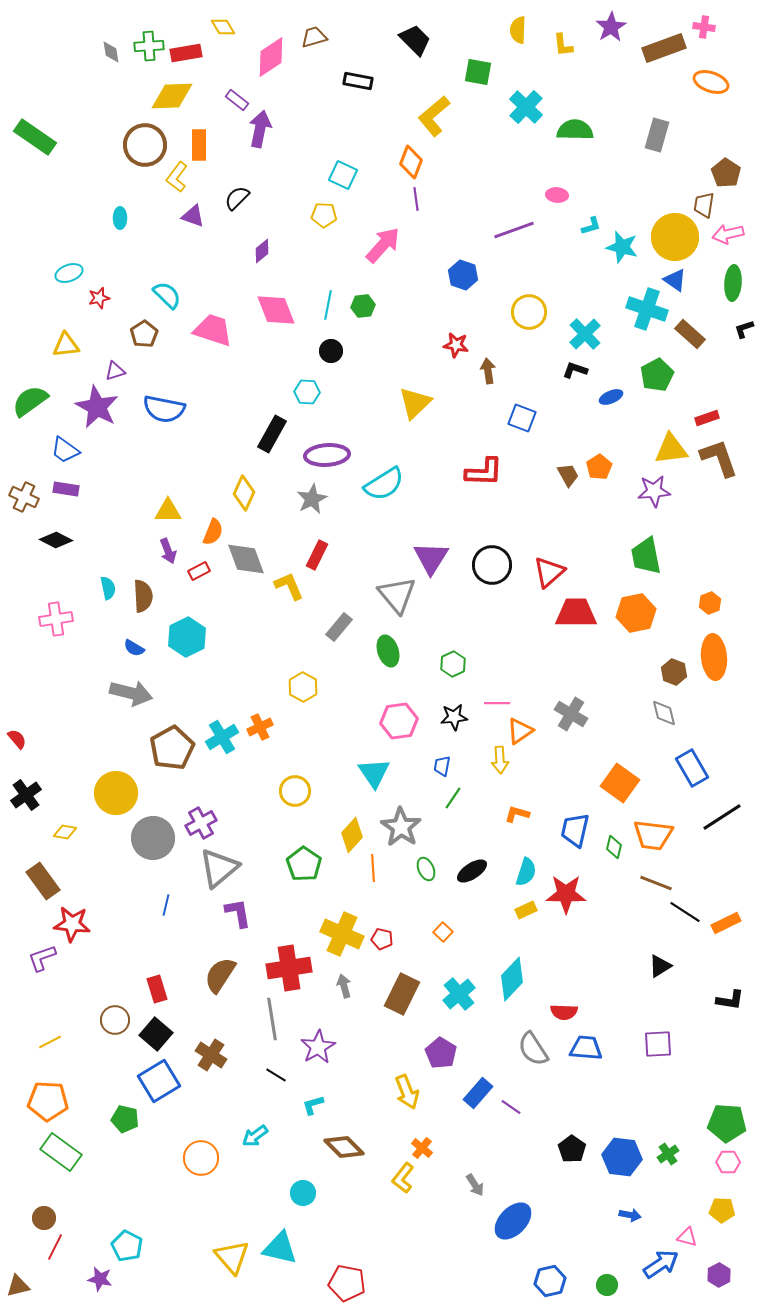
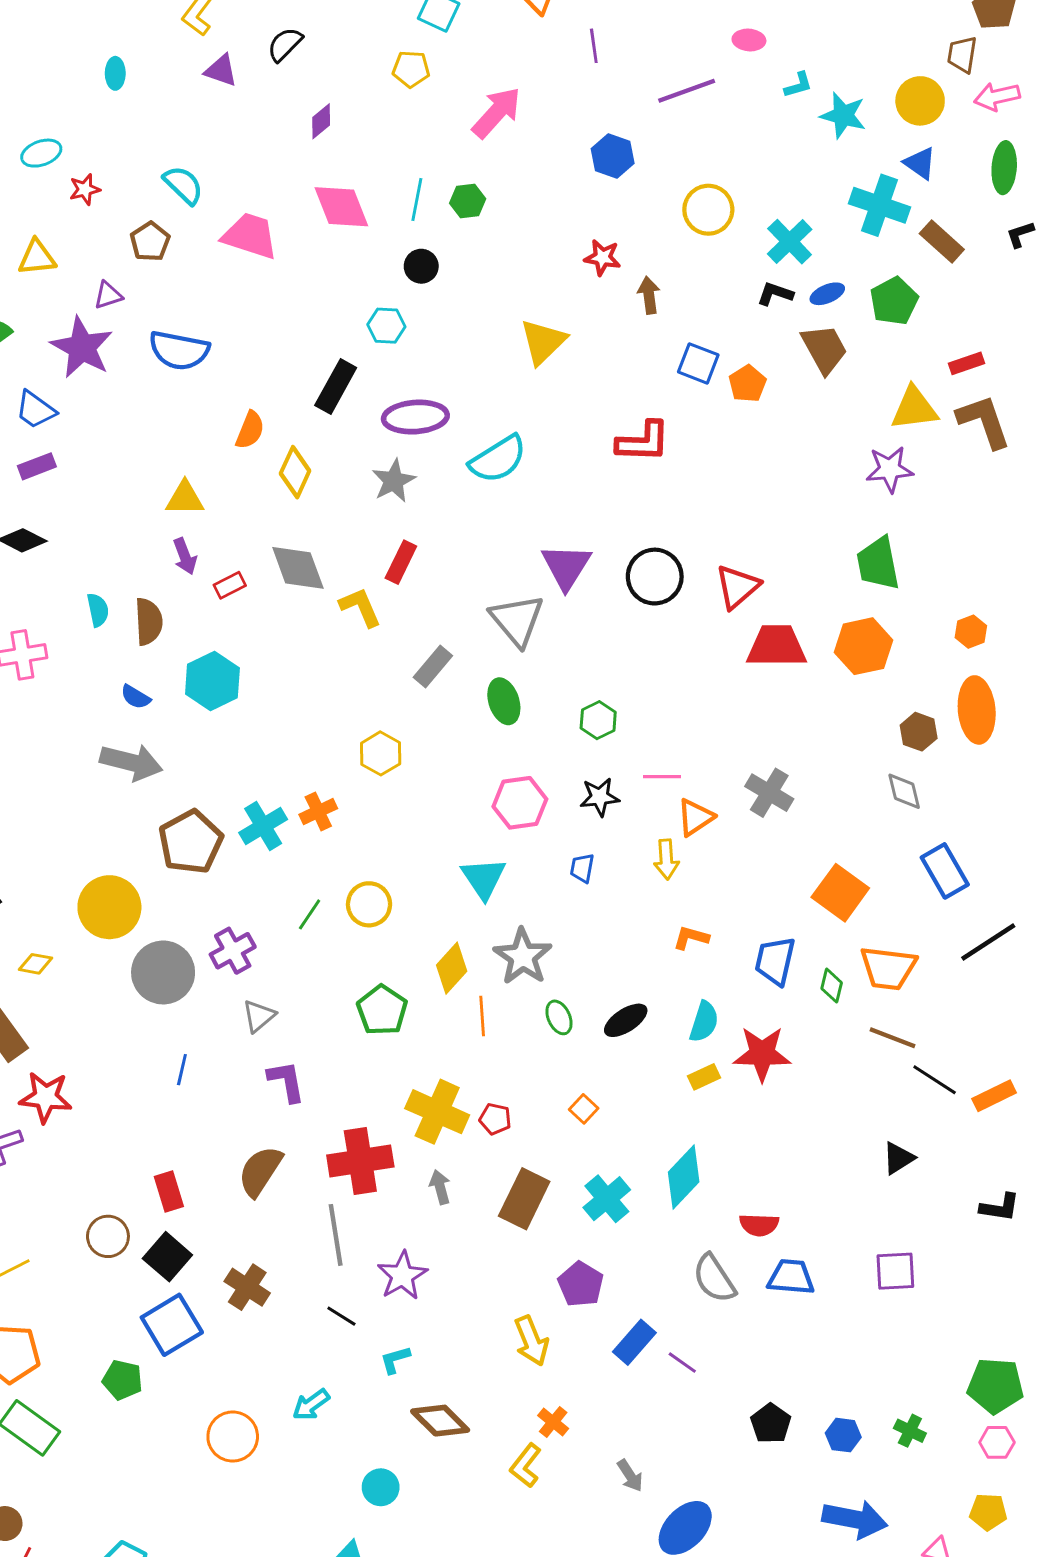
purple line: (416, 199) -> (594, 46), moved
yellow circle: (675, 237) -> (920, 101), size x0.7
blue ellipse: (611, 397) -> (827, 294), moved
orange pentagon: (599, 467) -> (748, 384), moved
brown trapezoid: (568, 475) -> (824, 349), moved, size x1.5
purple rectangle: (66, 489) -> (37, 466), turned -30
orange semicircle: (213, 532) -> (250, 430), moved
green line: (453, 798) -> (310, 914), moved
gray triangle: (219, 868) -> (259, 1016), size x0.6
green cross: (668, 1154) -> (910, 1431), turned -30
blue hexagon: (622, 1157) -> (843, 1435), size x0.6
blue arrow: (630, 1215) -> (855, 1519), size x2.0

